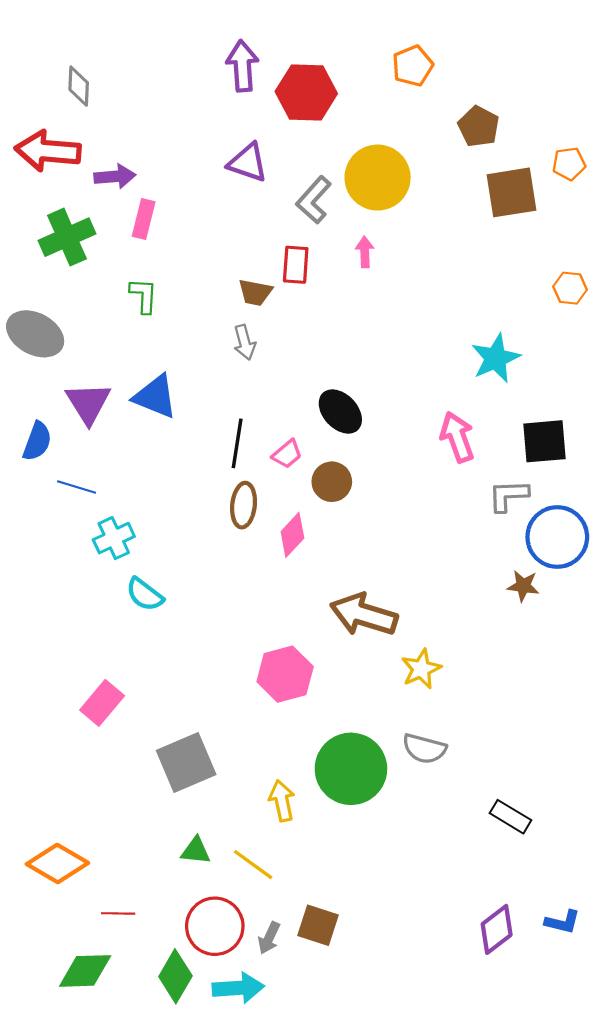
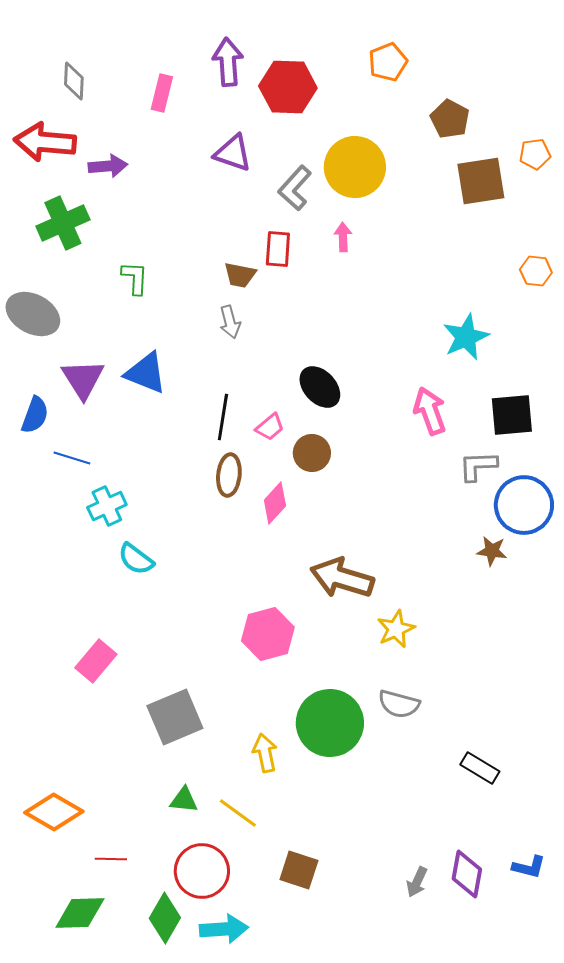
pink rectangle: (144, 219) -> (162, 93), moved
purple diamond: (497, 929) -> (467, 874), turned -42
gray arrow: (269, 938) -> (417, 882), moved

